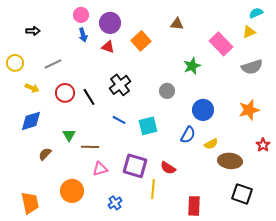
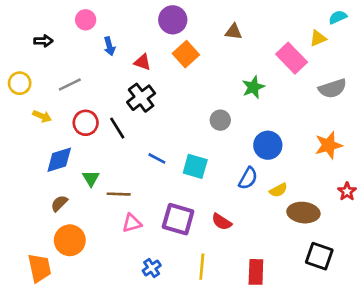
pink circle: (81, 15) -> (86, 20), moved
purple circle: (110, 23) -> (173, 20), moved
yellow triangle: (249, 32) -> (318, 38), moved
black cross: (120, 85) -> (141, 98), moved
blue diamond: (31, 121) -> (59, 160), moved
cyan square: (148, 126) -> (195, 166), turned 30
yellow line: (153, 189) -> (202, 267), moved
orange circle: (72, 191) -> (70, 240), moved

